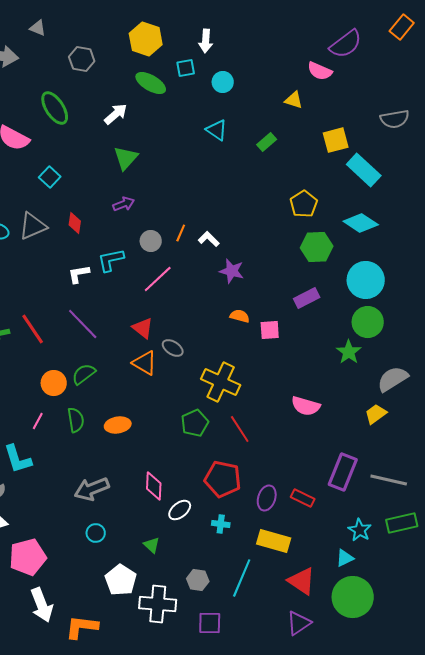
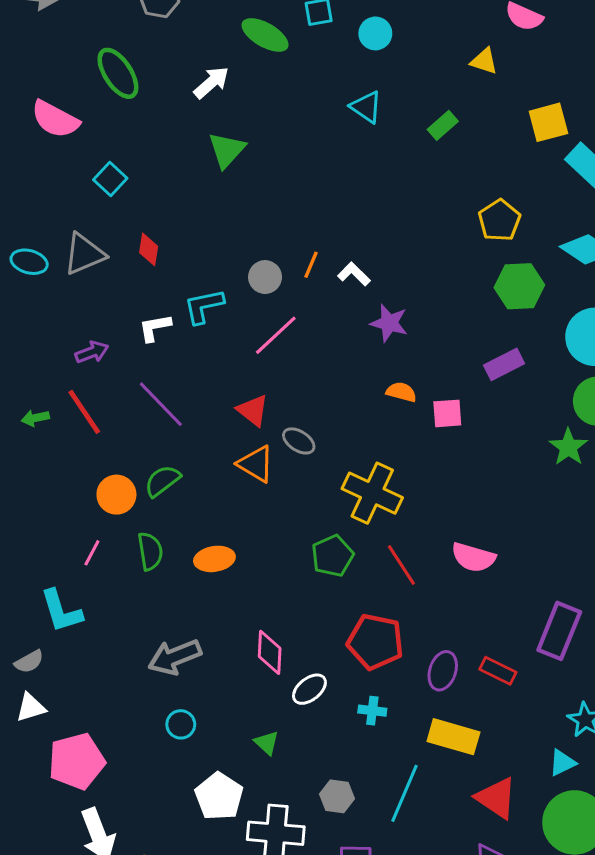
purple arrow: (124, 204) -> (92, 352), moved
pink semicircle: (306, 406) -> (473, 557), moved

